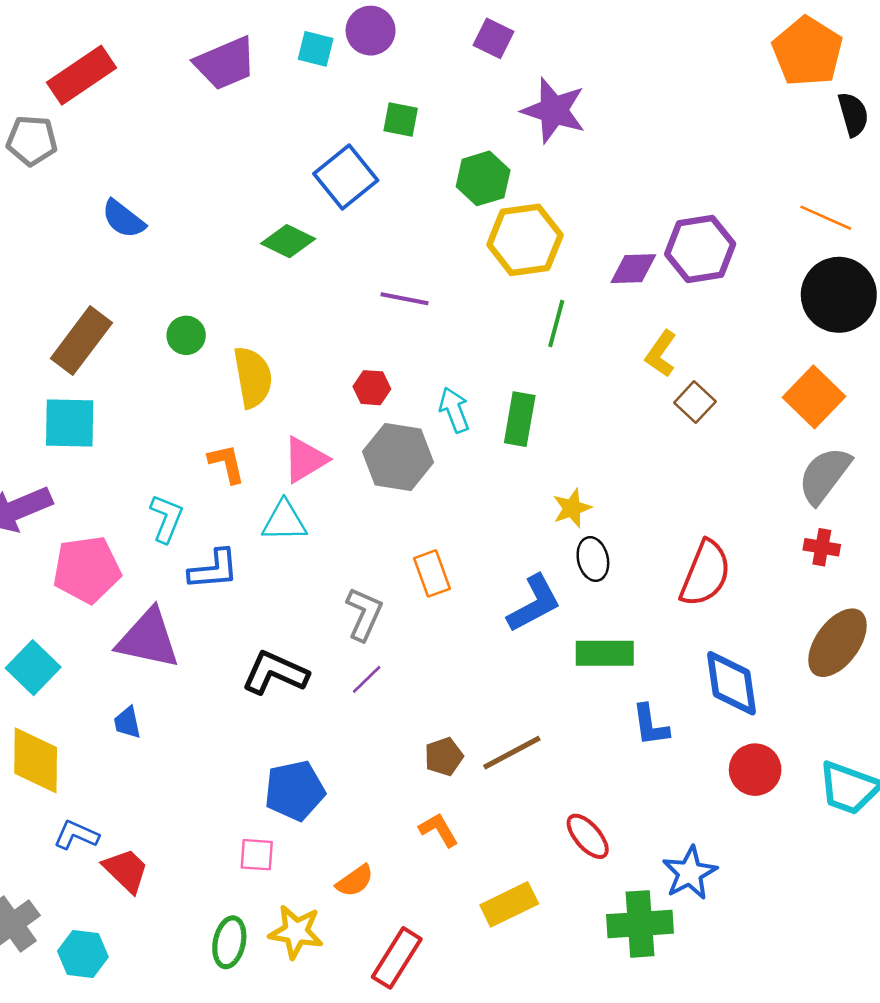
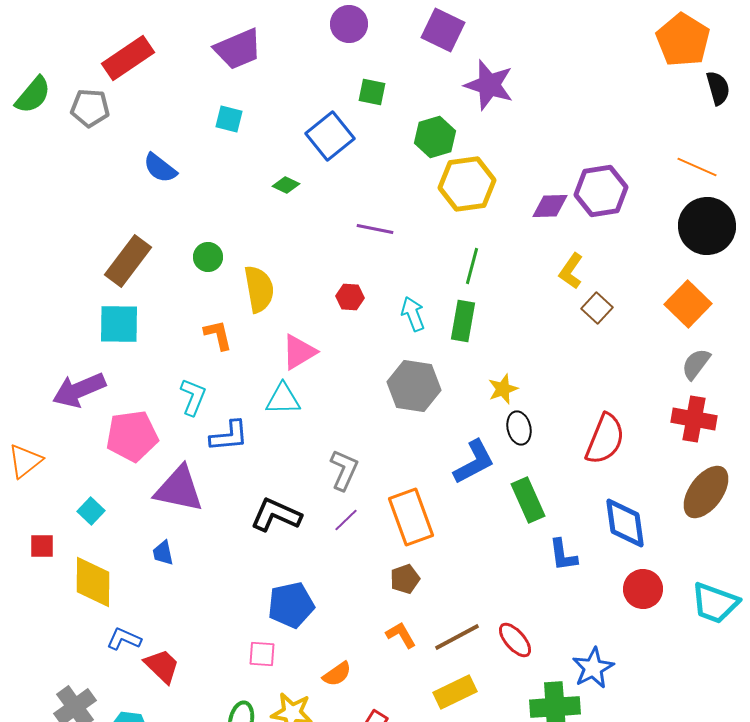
purple square: (493, 38) -> (443, 30), size x1.4
cyan square: (316, 49) -> (229, 119), moved
green diamond: (288, 241) -> (286, 185), size x0.7
green line: (556, 324) -> (472, 266), moved
gray hexagon: (398, 457) -> (414, 386), moved
orange L-shape: (227, 464) -> (218, 335), moved
gray semicircle: (824, 475) -> (696, 364), size x0.7
red cross: (822, 547) -> (694, 419), size x1.6
orange rectangle: (432, 573) -> (411, 517), moved, size x1.6
green rectangle: (605, 653) -> (528, 500), turned 66
cyan square: (33, 668) -> (91, 511), size x0.7
brown line: (512, 753) -> (457, 637), moved

